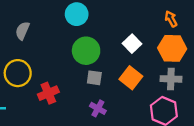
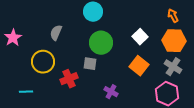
gray semicircle: (22, 31) -> (56, 33), moved
gray square: (94, 78) -> (90, 64), moved
gray cross: (171, 79) -> (173, 67), turned 30

